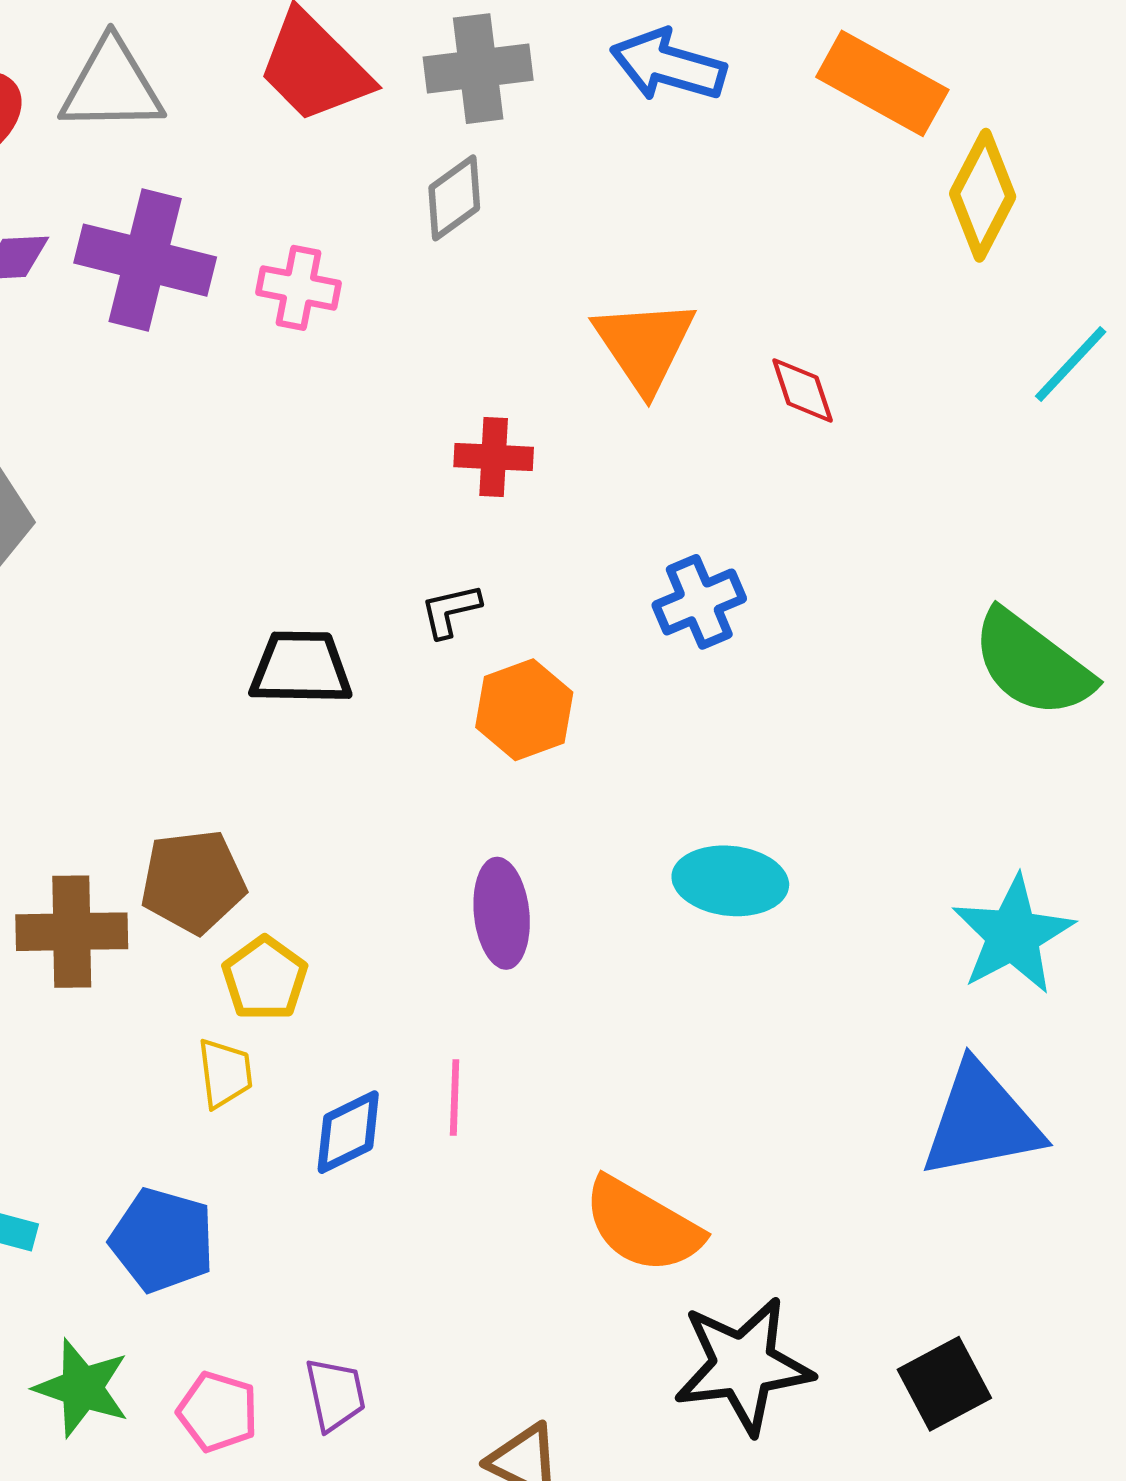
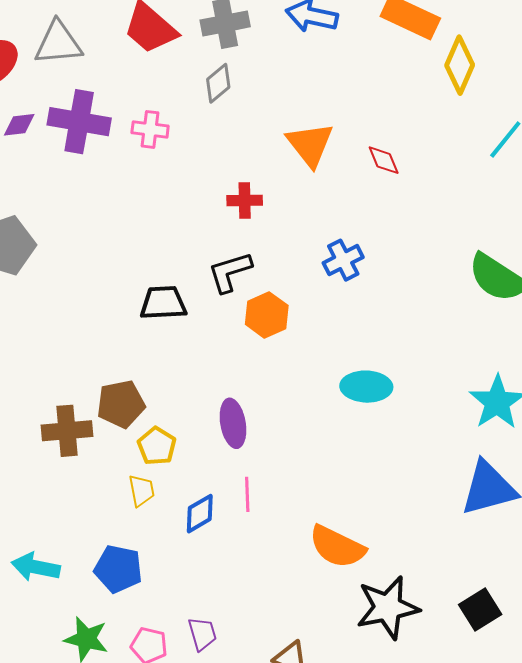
black L-shape: (450, 611) -> (230, 272), size x1.6
purple ellipse: (502, 913) -> (233, 423), moved

